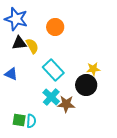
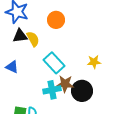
black circle: (86, 85) -> (82, 91), moved
cyan cross: (51, 97) -> (52, 90), turned 36
brown star: (66, 104) -> (65, 84), moved

